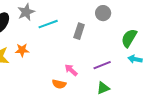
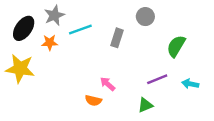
orange star: (22, 50) -> (50, 43), moved
cyan arrow: (135, 59) -> (190, 84), moved
purple line: (102, 65) -> (157, 79), moved

